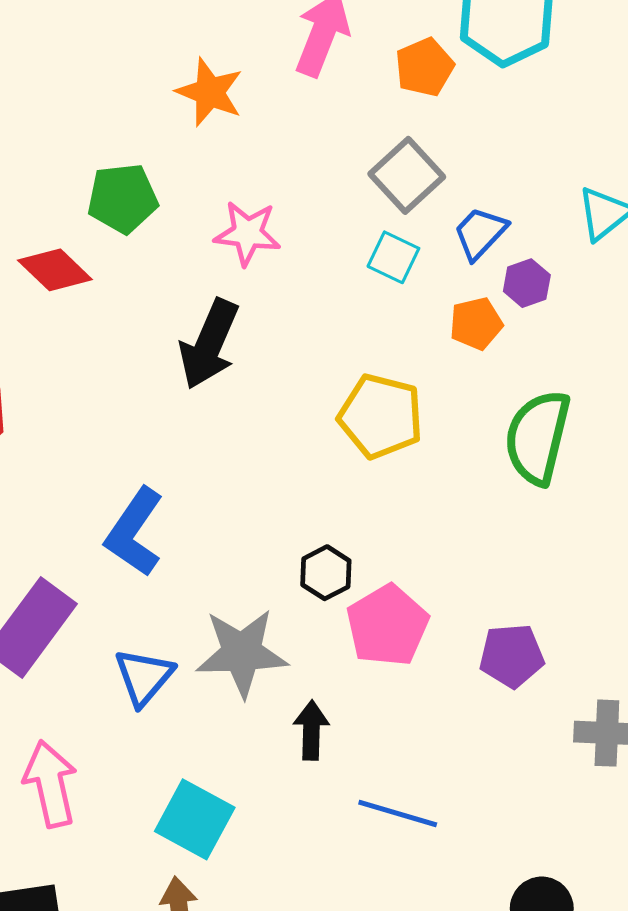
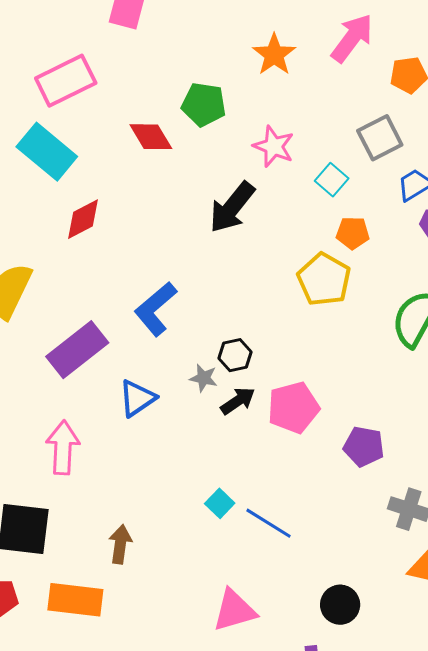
cyan square: (393, 257) -> (332, 180), moved
orange pentagon: (476, 323) -> (353, 233), moved
black hexagon: (326, 573) -> (235, 355), moved
gray star: (242, 653) -> (204, 378), moved, size x0.5
black arrow: (311, 730) -> (238, 401), moved, turned 39
cyan square: (195, 819) -> (220, 503), moved, size x0.6

